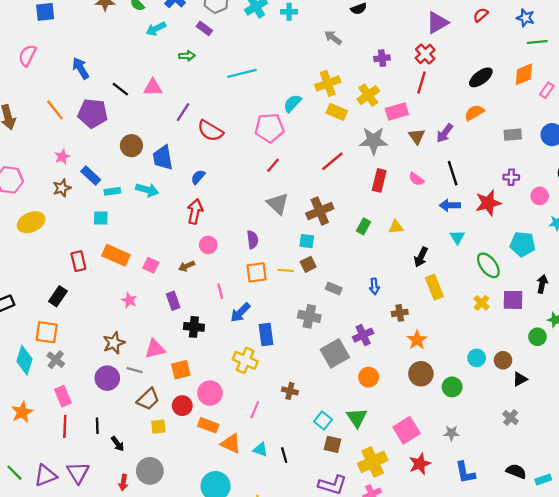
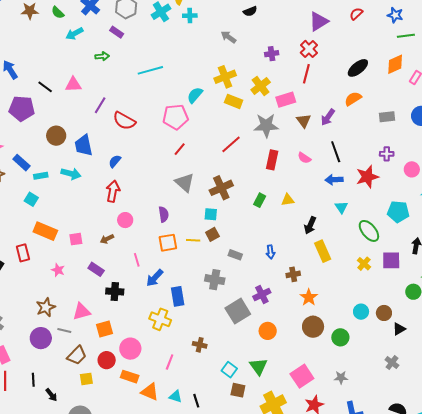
cyan square: (101, 218) -> (31, 199), turned 32
red rectangle: (78, 261) -> (23, 253), moved
pink square: (151, 265) -> (76, 239), turned -32
purple rectangle: (173, 301) -> (96, 269), turned -35

